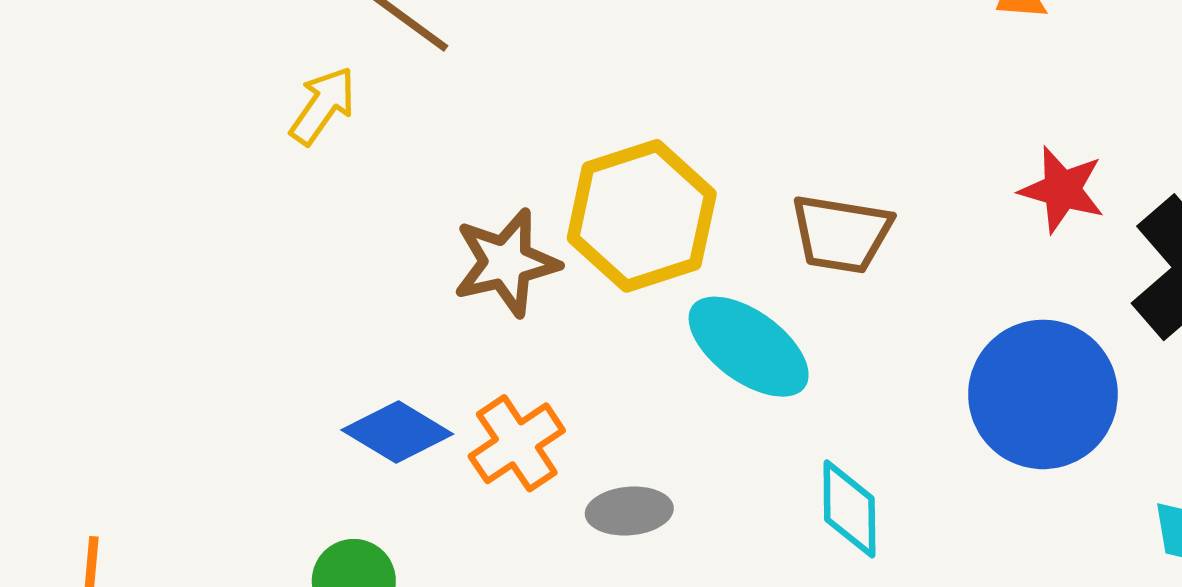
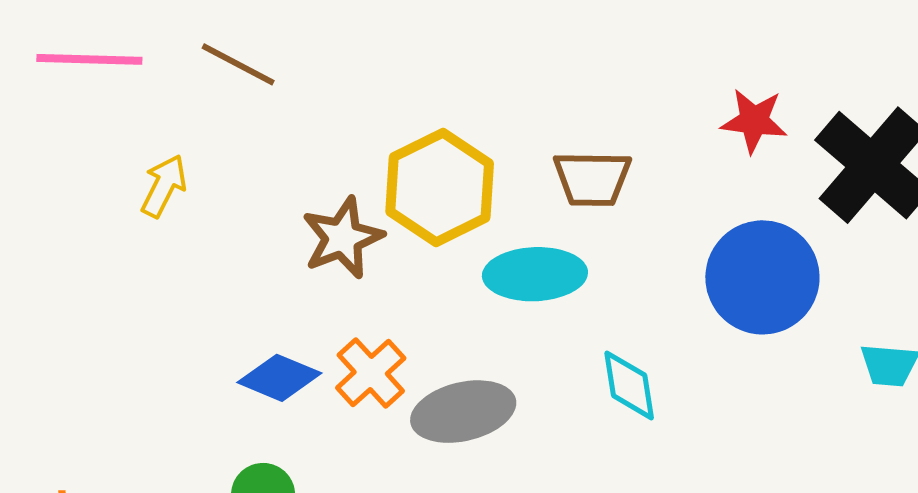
yellow arrow: (323, 106) -> (164, 186), moved
cyan ellipse: (749, 347) -> (535, 274), turned -30
gray ellipse: (629, 511) -> (463, 412), size x1.6

